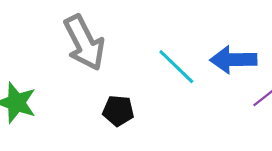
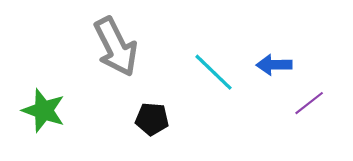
blue arrow: (233, 60) -> (274, 65), size x0.7

